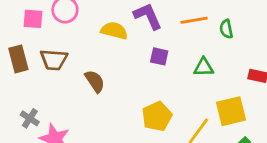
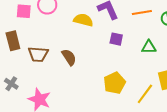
brown trapezoid: (54, 60) -> (38, 54), moved
gray cross: (30, 118) -> (11, 84), moved

